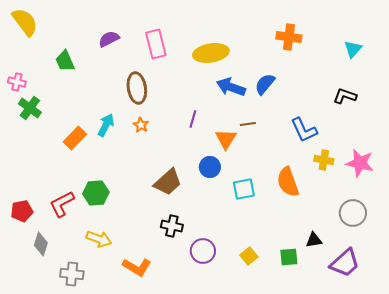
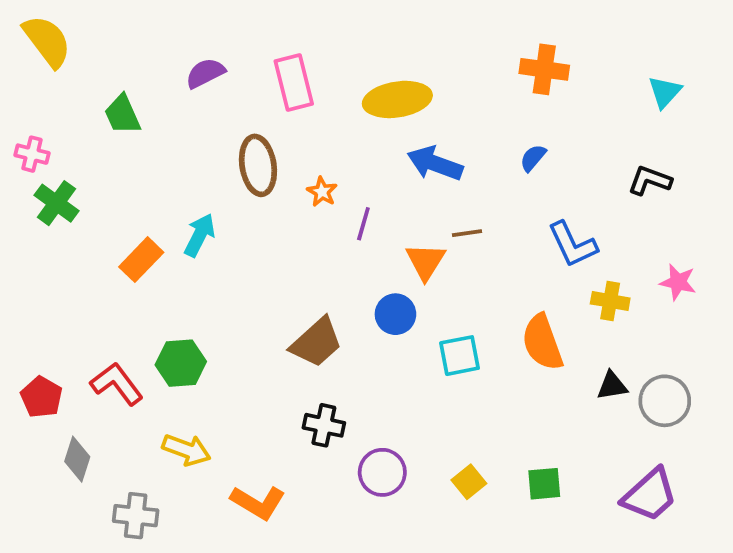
blue semicircle: (265, 84) -> (533, 158), moved, size x0.7
orange star: (141, 125) -> (322, 192), moved
pink star: (360, 163) -> (678, 282), moved, size x0.7
red L-shape: (62, 204) -> (117, 384), turned 80
red pentagon: (22, 211) -> (41, 397), turned -30
black triangle: (314, 240) -> (612, 386), moved

